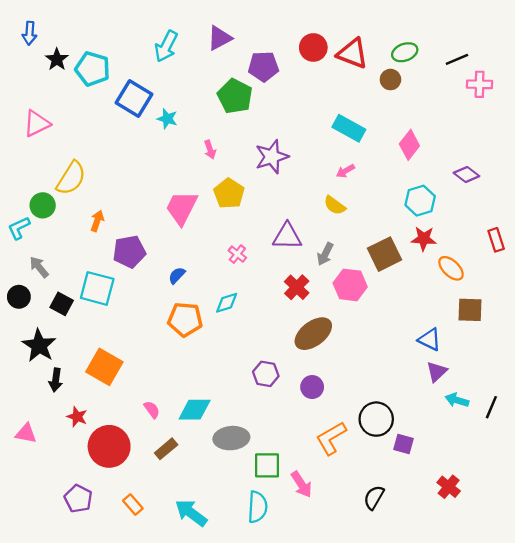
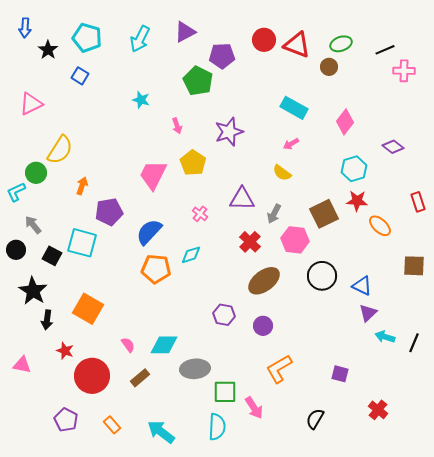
cyan pentagon: (92, 69) -> (87, 38), moved
blue square: (134, 99) -> (80, 76), moved, size x0.6
blue semicircle: (177, 275) -> (149, 232), size x1.8
brown square: (470, 310) -> (414, 266), moved
black circle: (376, 419) -> (322, 276), moved

